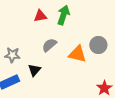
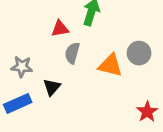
red triangle: (40, 16) -> (60, 29), moved
gray semicircle: (49, 45) -> (72, 53), turned -35

